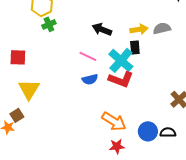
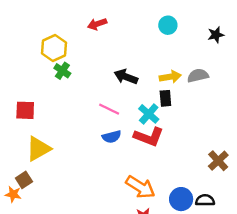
green cross: (49, 24) -> (62, 71), turned -32
cyan cross: (121, 60) -> (149, 114), size x0.7
yellow triangle: (29, 89) -> (38, 149), turned 30

